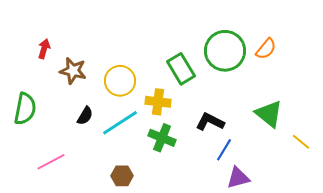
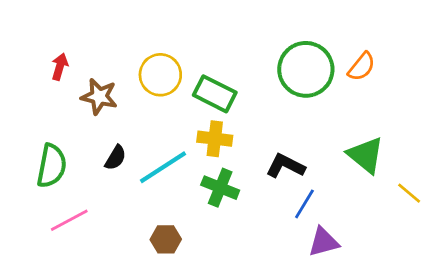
green rectangle: (181, 69) -> (215, 94), moved, turned -32
yellow circle: (120, 81) -> (160, 75), moved
green semicircle: (25, 109) -> (52, 166), moved

